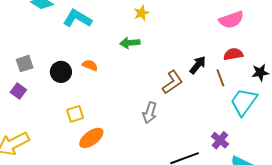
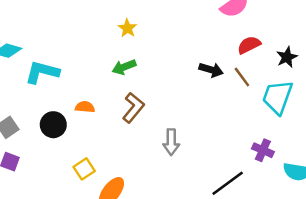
cyan L-shape: (77, 18) -> (42, 72), moved
black arrow: (198, 65) -> (211, 70), turned 84
brown L-shape: (172, 82) -> (133, 108), moved

